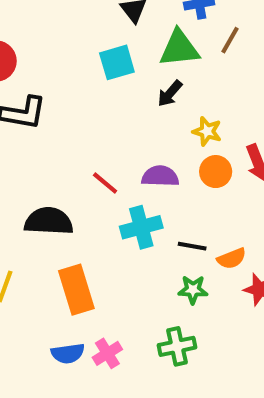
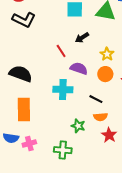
black arrow: (170, 94) -> (82, 38), moved
red line: (105, 183) -> (61, 51), moved
black line: (192, 246) -> (96, 99), moved

